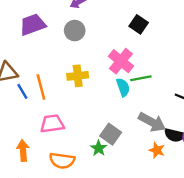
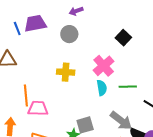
green line: (141, 78) -> (128, 87), moved
orange line: (41, 87) -> (26, 95), moved
blue line: (22, 91) -> (17, 29), moved
gray square: (111, 134) -> (85, 125), turned 30

